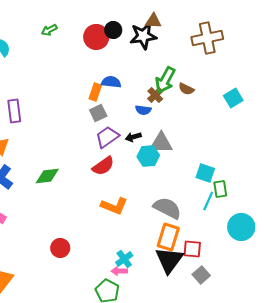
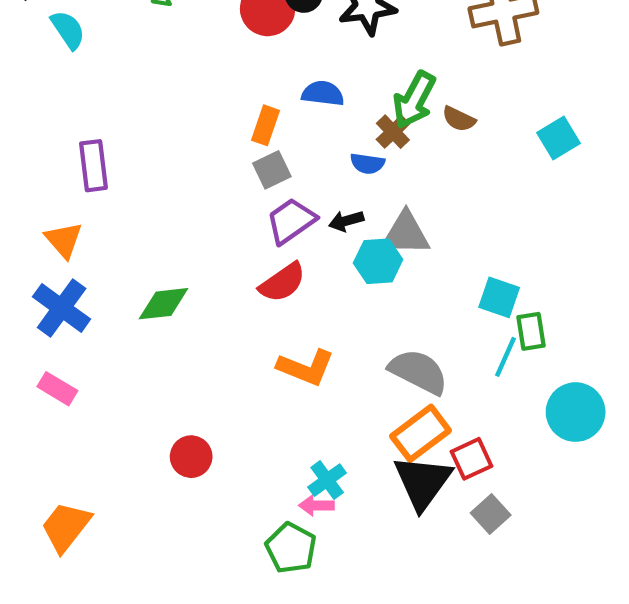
blue semicircle: (111, 82) -> (323, 93), moved
orange rectangle: (168, 237) -> (421, 433), turned 36
red square: (192, 249) -> (471, 459), turned -30

